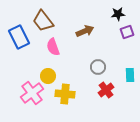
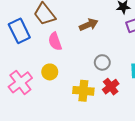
pink cross: (32, 93) -> (20, 82), moved
yellow cross: (65, 94) -> (83, 91), moved

